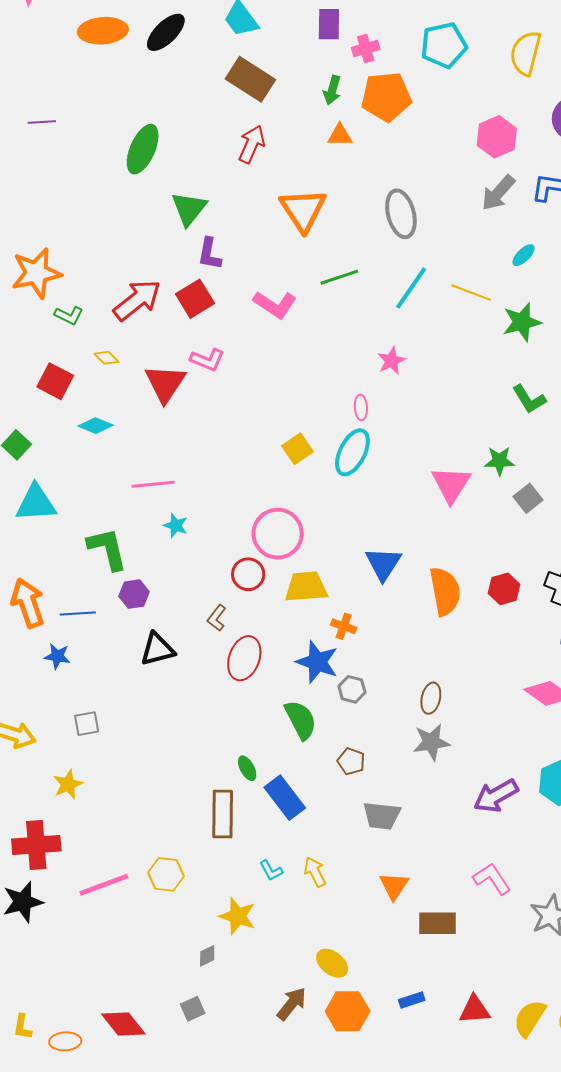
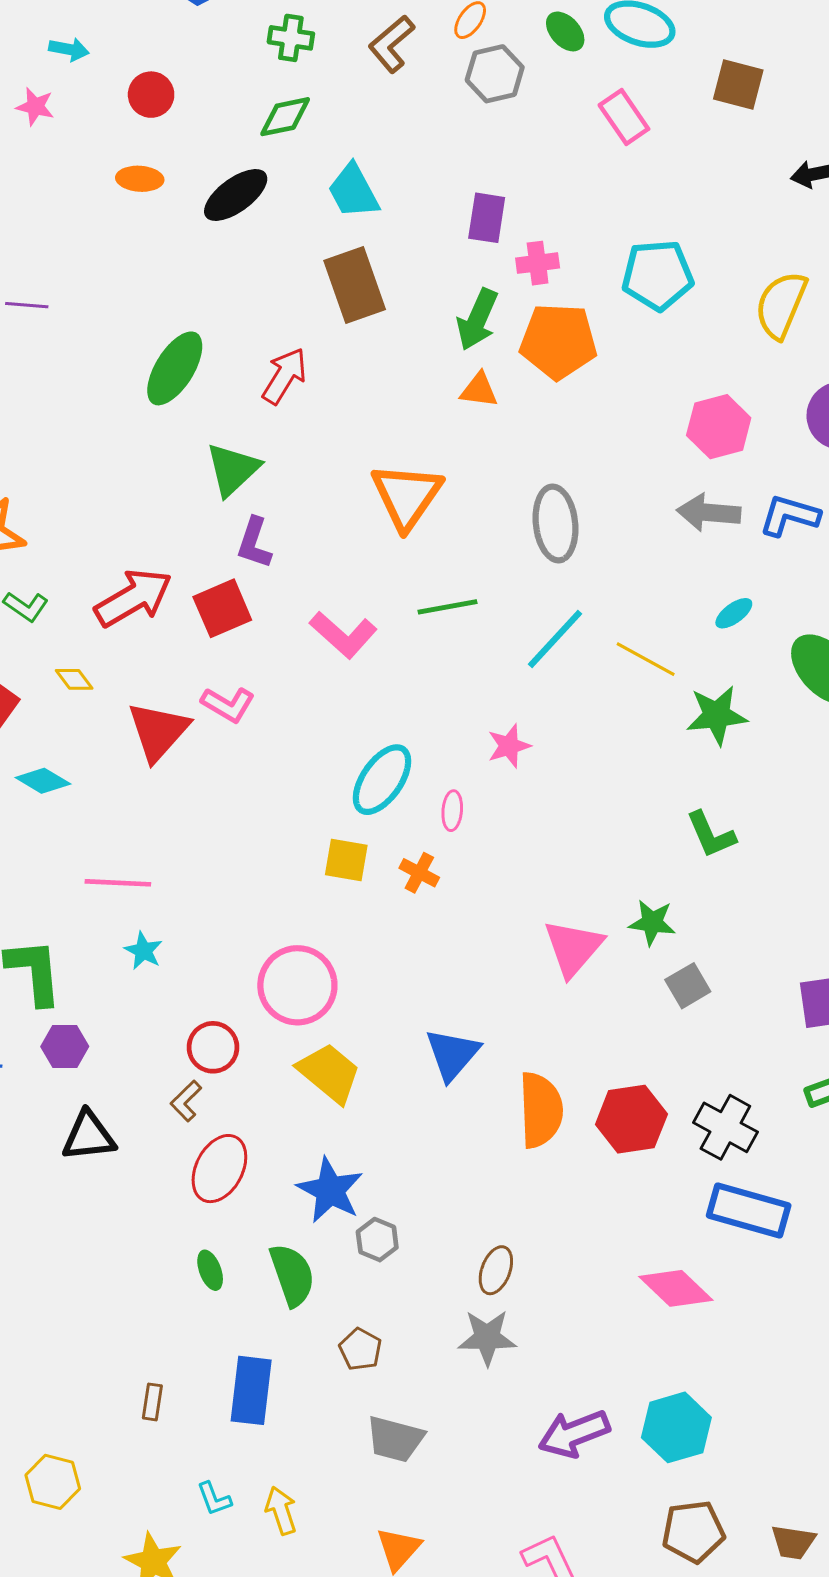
orange ellipse: (103, 31) -> (140, 179), size x0.6
brown rectangle: (250, 79) -> (355, 285), turned 30
green arrow: (332, 90) -> (477, 319), size x1.4
red arrow: (252, 144) -> (285, 376), moved
gray arrow: (498, 193) -> (709, 513), turned 45
yellow square: (297, 449) -> (346, 860), turned 36
cyan ellipse: (352, 452) -> (382, 780), moved
red circle: (248, 574) -> (213, 1047), moved
yellow trapezoid: (306, 587) -> (329, 1073), turned 36
red hexagon: (504, 589) -> (631, 1119), size x1.4
orange cross: (344, 626) -> (419, 873), moved
green ellipse: (247, 768) -> (210, 1270), moved
blue rectangle: (285, 798) -> (251, 1390), turned 36
brown rectangle: (223, 814) -> (152, 1402), size x0.5

